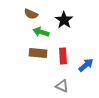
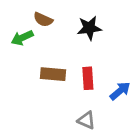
black star: (64, 20) -> (89, 28), turned 30
green arrow: (41, 32) -> (22, 38), moved, turned -42

